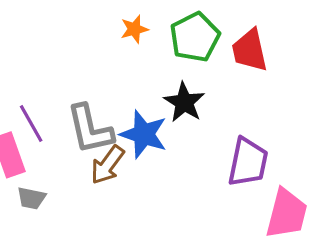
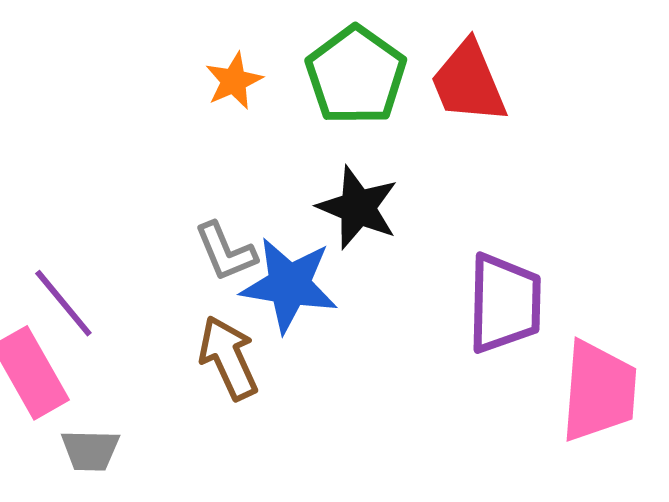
gray L-shape: (90, 129) -> (226, 252), moved, size x0.6
brown arrow: (107, 165) -> (228, 358), turned 129

